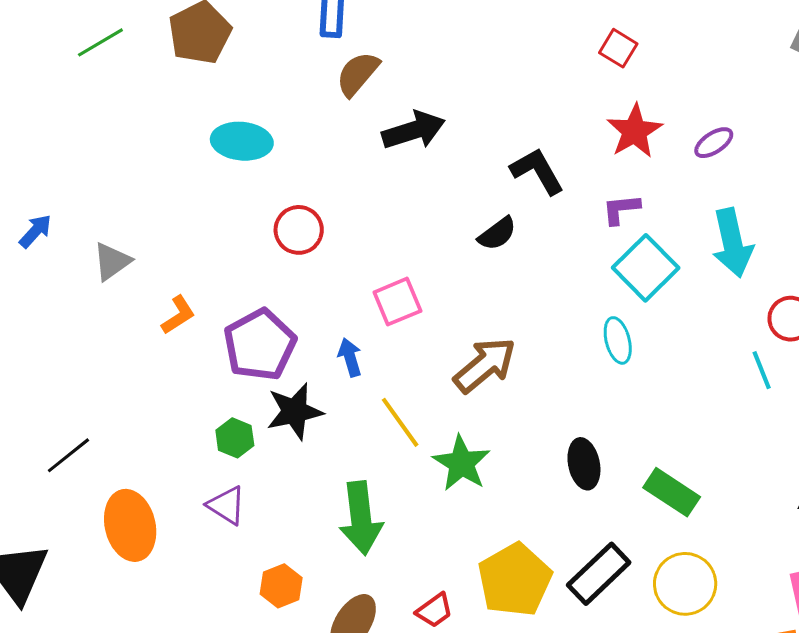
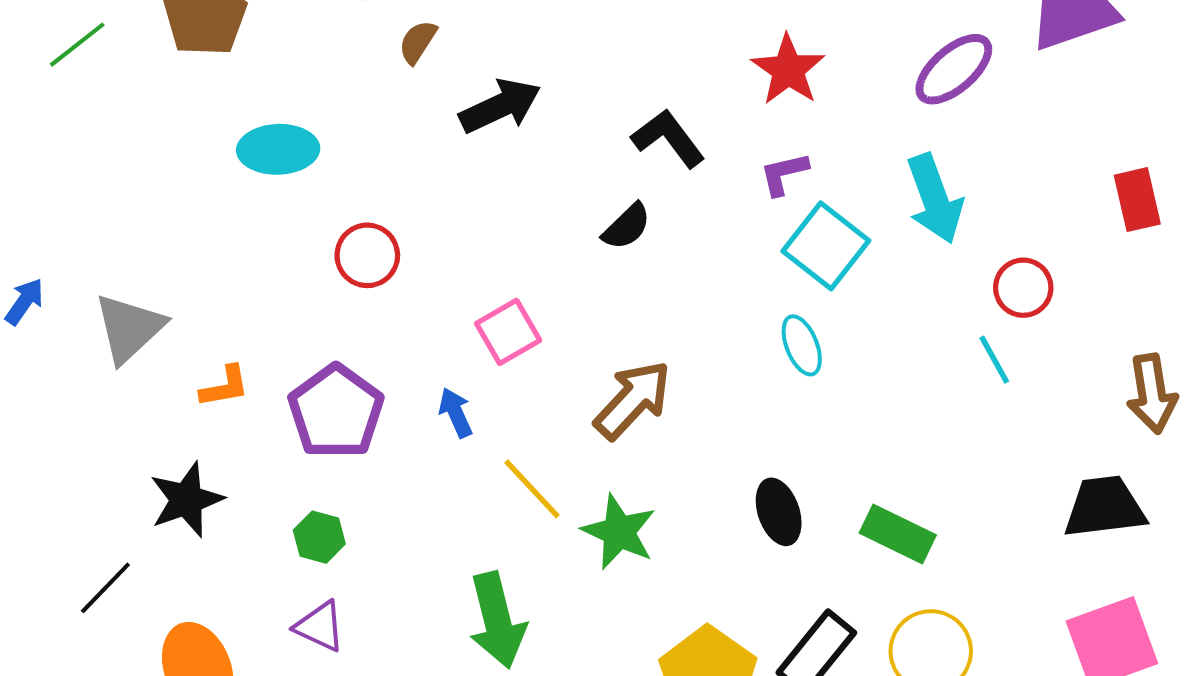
brown semicircle: (358, 74) -> (418, 42), size x0.7
purple ellipse: (714, 143) -> (954, 69), moved, size x1.6
gray triangle: (112, 261) -> (129, 328), size x1.4
orange L-shape: (178, 315) -> (225, 387), turned 30
black star: (295, 411) -> (186, 500), moved

